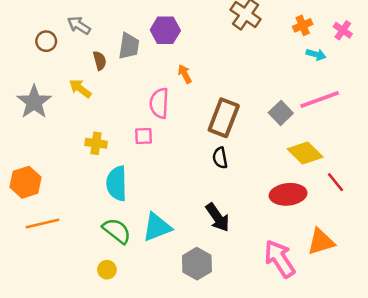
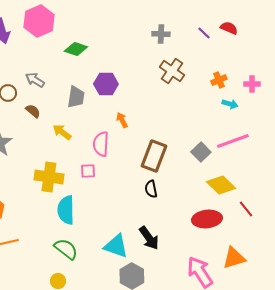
pink cross: (343, 30) -> (252, 84), turned -35
brown semicircle: (100, 61) -> (33, 111), moved, turned -35
yellow arrow: (80, 89) -> (62, 132), moved
yellow cross: (96, 143) -> (49, 177), size x1.6
cyan triangle: (157, 227) -> (116, 246), moved, turned 40

